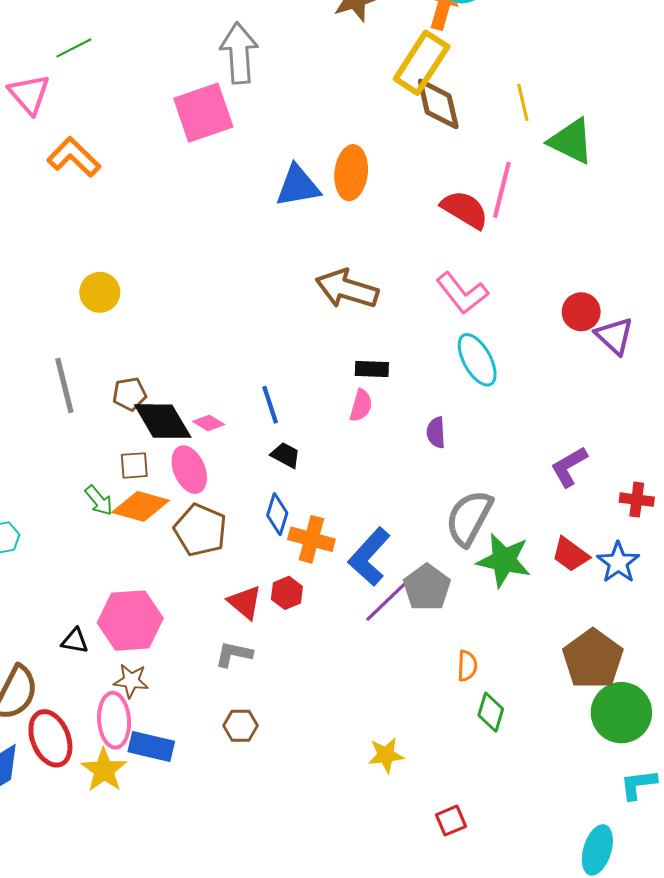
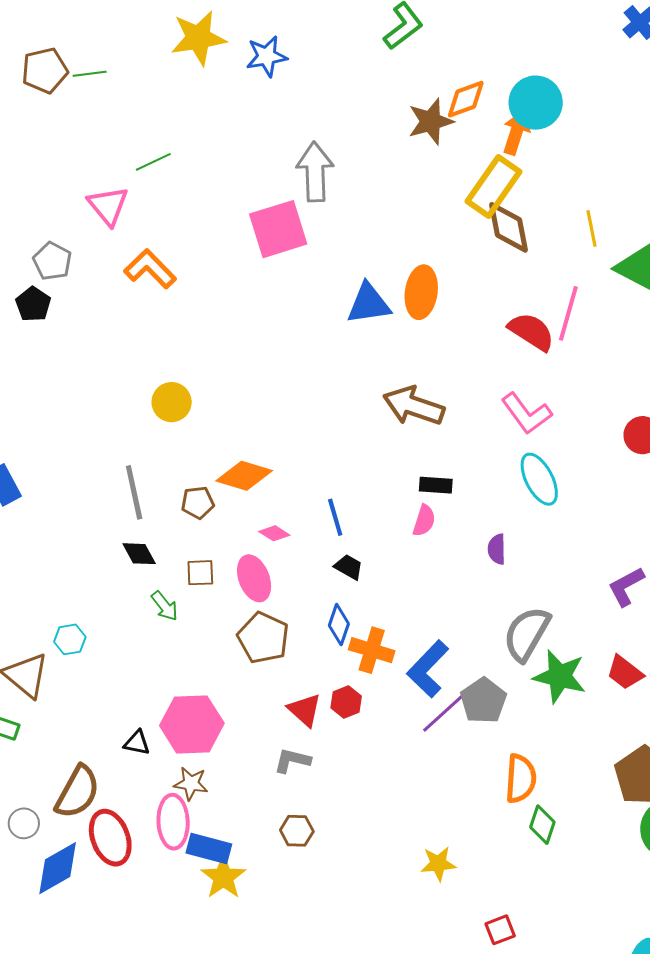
black diamond: (163, 421) -> (139, 554), moved, size x0.6
orange diamond: (141, 506) -> (244, 476), moved
orange semicircle: (467, 666) -> (521, 779), size x1.6
yellow star: (104, 770) -> (223, 877), moved

